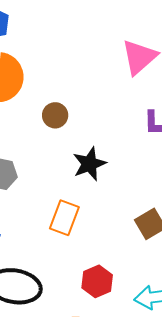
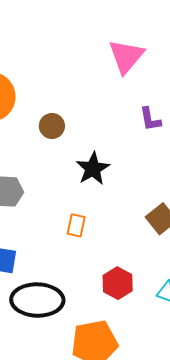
orange rectangle: (64, 218) -> (76, 225), size x0.7

